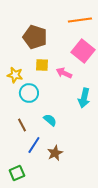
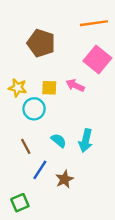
yellow square: (42, 65) -> (49, 88), moved
cyan arrow: (84, 98) -> (86, 141), moved

